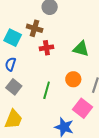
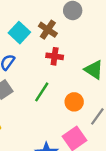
green line: (47, 90) -> (42, 92), moved

